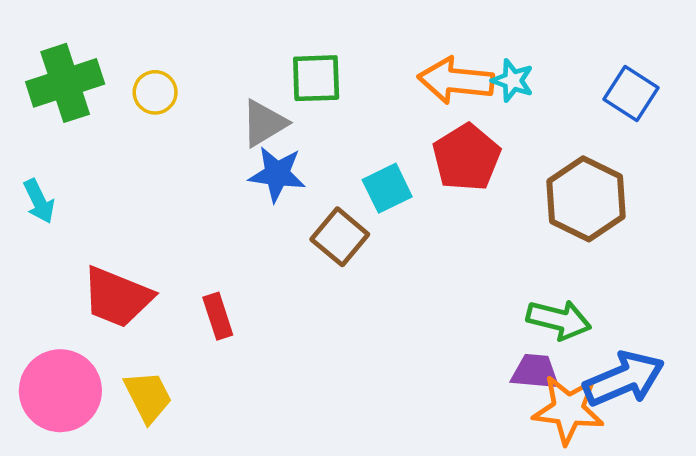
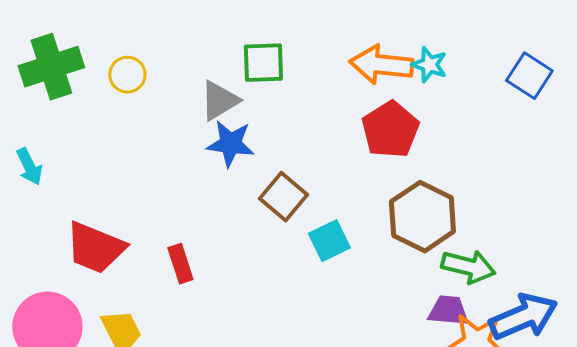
cyan square: (387, 188) -> (329, 241), moved
brown hexagon: (586, 199) -> (422, 217), moved

